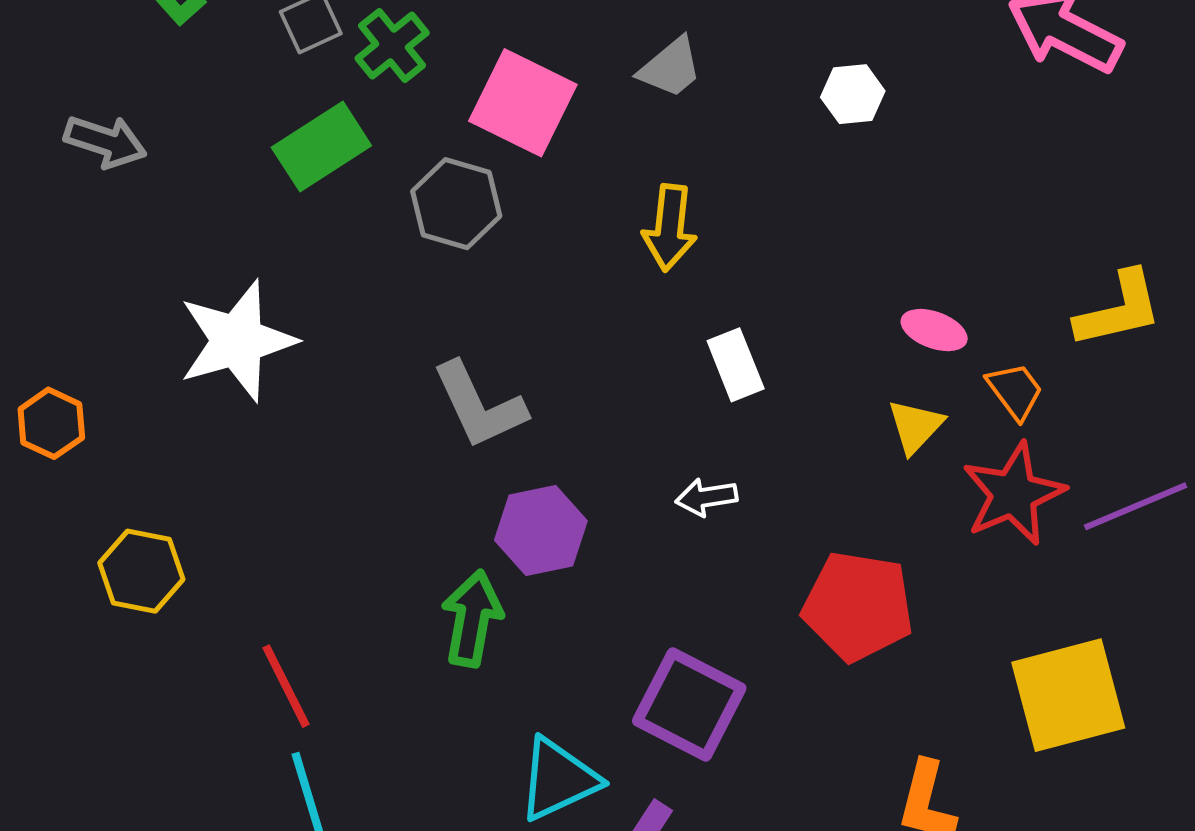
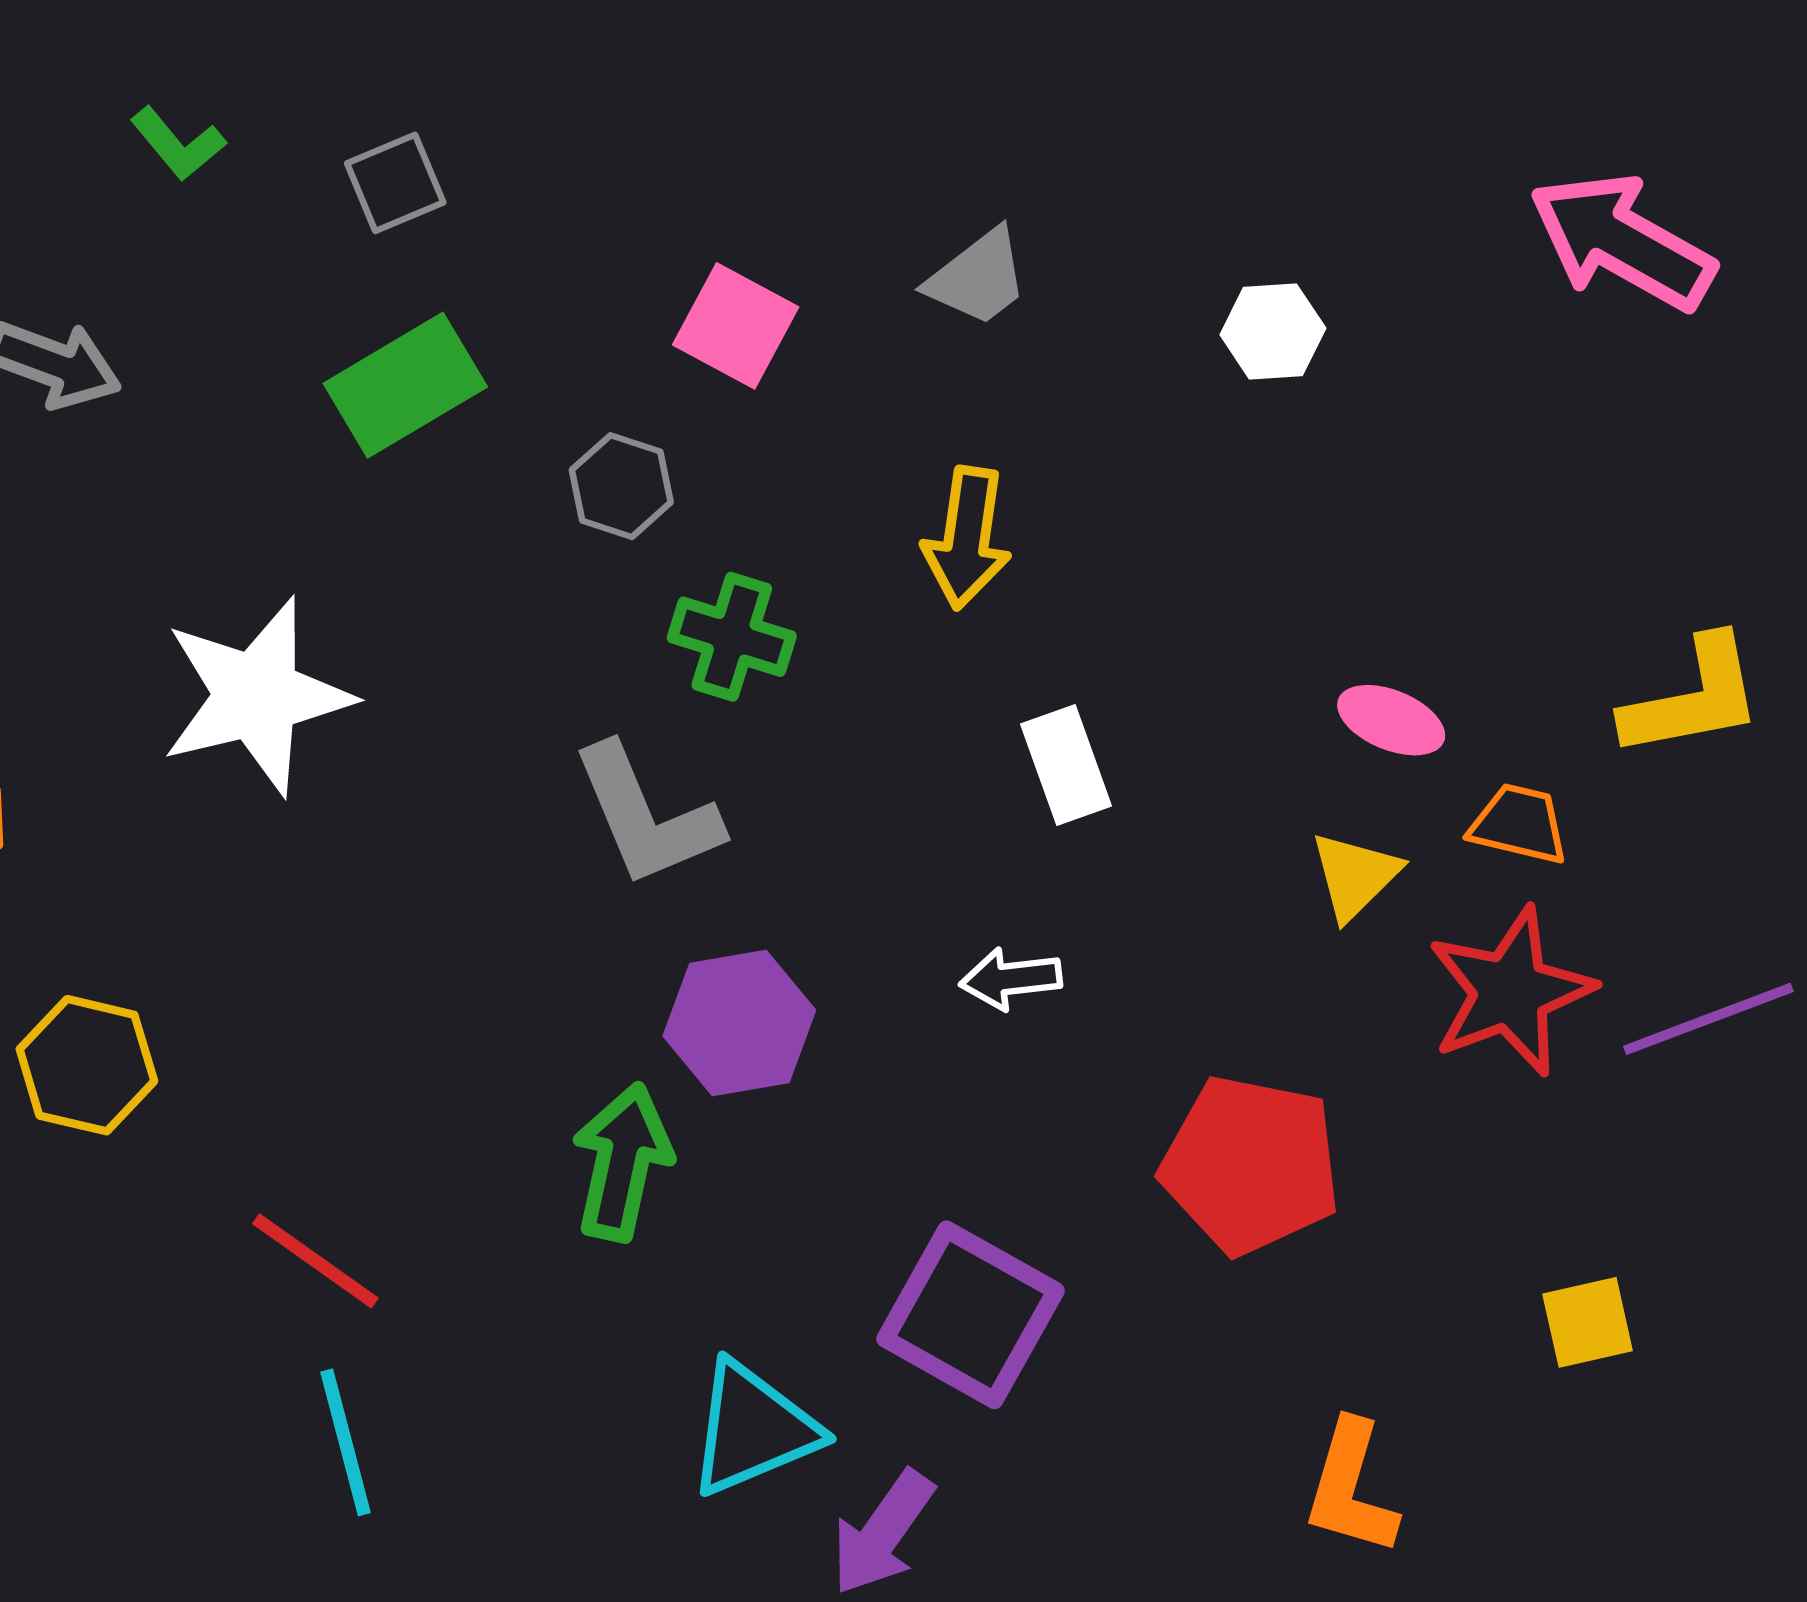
green cross: (392, 46) -> (732, 637), moved, turned -36
pink square: (523, 103) -> (736, 326), size x0.7
gray hexagon: (456, 204) -> (621, 486), size x0.7
orange trapezoid: (1015, 391) -> (1519, 824), turned -42
red line: (286, 686) -> (315, 1261), turned -30
yellow square: (1068, 695) -> (1588, 1322), size x0.5

